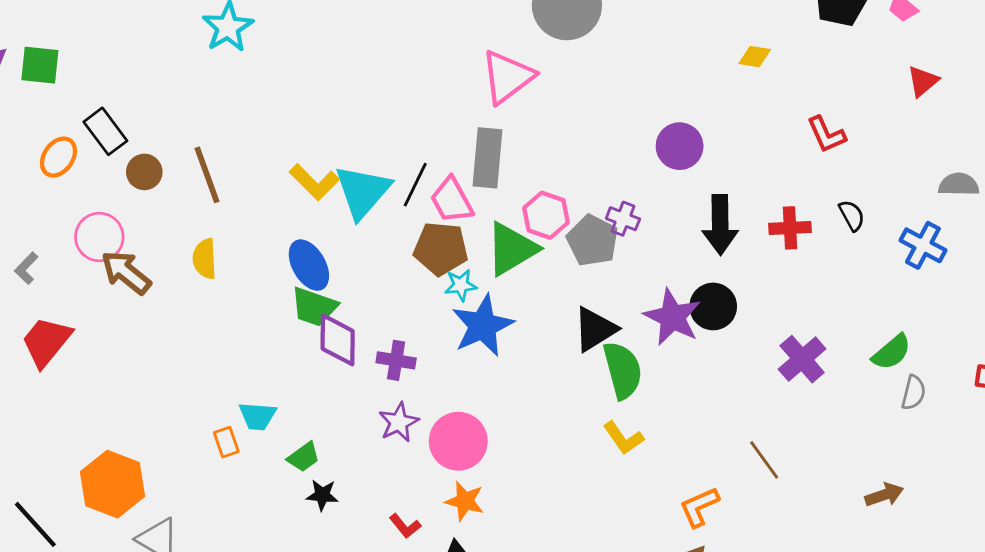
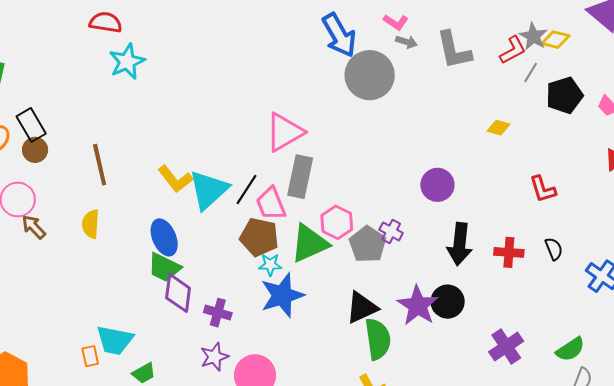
pink triangle: (507, 77) -> (285, 132), moved
brown circle: (144, 172) -> (35, 150), moved
brown arrow: (126, 272) -> (34, 227), size x0.7
cyan trapezoid: (258, 416) -> (115, 340), size x1.4

